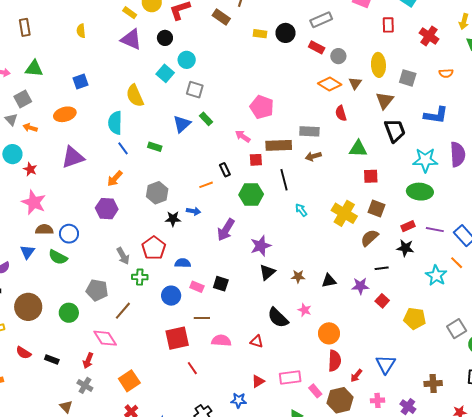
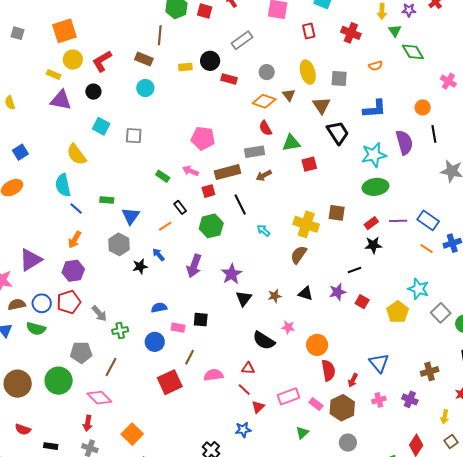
red rectangle: (317, 47) -> (229, 79), moved
cyan circle: (187, 60) -> (145, 88), moved
red semicircle: (341, 113) -> (265, 128), moved
green rectangle: (206, 119) -> (163, 176), moved
blue triangle: (182, 124) -> (131, 216), moved
green triangle: (358, 149) -> (291, 143), moved
purple triangle: (73, 157) -> (31, 260), moved
red square: (371, 176) -> (309, 164), moved
blue arrow: (194, 211) -> (158, 255), turned -128
brown semicircle: (370, 238) -> (299, 255), moved
red pentagon: (154, 248) -> (69, 302), moved, turned 30
cyan star: (436, 275) -> (418, 289), moved
black triangle: (329, 281) -> (306, 293), turned 42
green circle: (69, 313) -> (59, 381), size x1.4
brown line: (202, 318) -> (190, 357), turned -49
yellow pentagon: (415, 318) -> (398, 312), turned -30
black rectangle: (52, 360) -> (51, 446), moved
red line: (192, 368) -> (244, 390), moved

